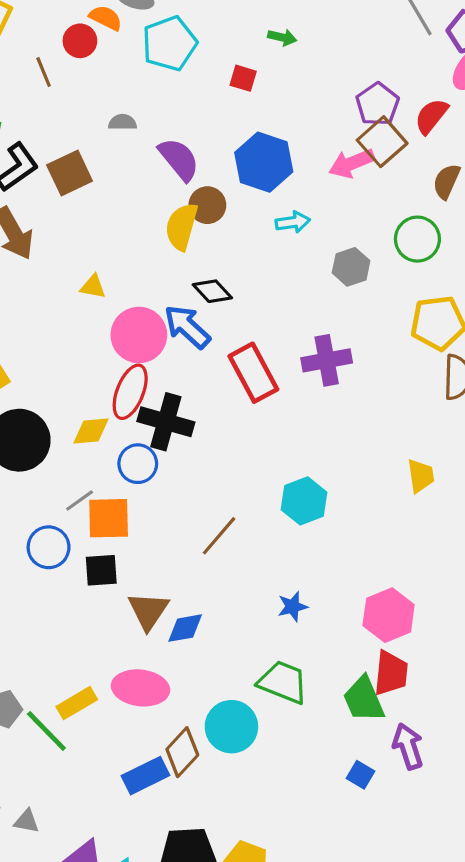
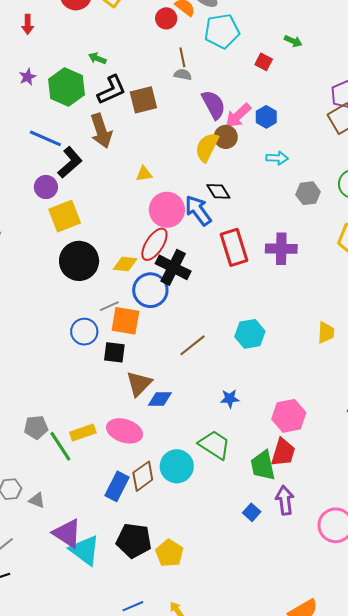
brown line: (44, 72) -> (182, 57), moved
blue hexagon: (264, 162) -> (266, 117), size x0.6
pink arrow: (352, 163) -> (238, 116), moved, turned -32
yellow triangle: (93, 287) -> (144, 174), turned -30
blue circle: (138, 464) -> (150, 290), size x1.4
blue rectangle: (146, 776) -> (117, 486), turned -48

